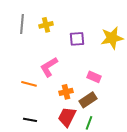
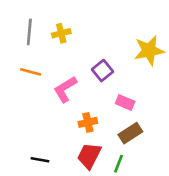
purple square: (77, 39) -> (102, 71), moved, turned -35
orange line: (29, 84) -> (31, 72), moved
brown rectangle: (88, 100) -> (130, 133), moved

